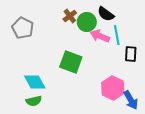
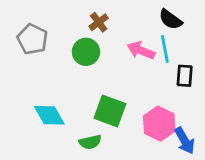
black semicircle: (106, 14) -> (171, 19), moved
green circle: (87, 22) -> (86, 52), moved
green square: (71, 62) -> (110, 111), moved
green semicircle: (34, 101) -> (90, 142), moved

